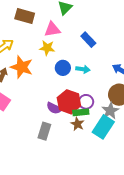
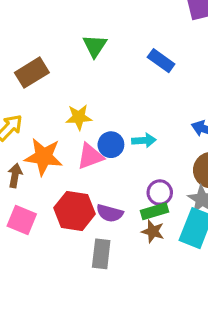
brown rectangle: (25, 16) -> (32, 73), turned -36
pink triangle: (52, 29) -> (90, 156), moved
blue rectangle: (88, 40) -> (161, 61), moved
red hexagon: (69, 102) -> (74, 211), moved

